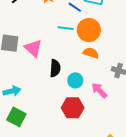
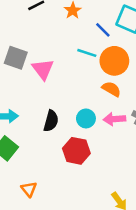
black semicircle: (55, 68) -> (51, 121), moved
pink arrow: (99, 90) -> (114, 119), moved, turned -60

